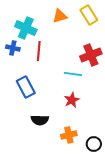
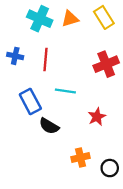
cyan cross: (26, 28) -> (40, 19), moved
cyan line: (73, 74) -> (65, 91), moved
red star: (72, 100) -> (97, 117), moved
black semicircle: (40, 120) -> (49, 126), moved, turned 30

